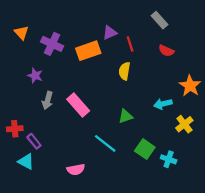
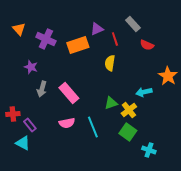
gray rectangle: (160, 20) -> (133, 24), moved
yellow cross: (184, 124) -> (129, 110), moved
cyan line: (105, 143) -> (93, 127), turned 30
cyan cross: (169, 159) -> (149, 150), moved
pink semicircle: (76, 169) -> (67, 123), moved

